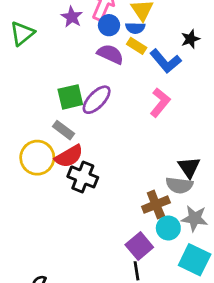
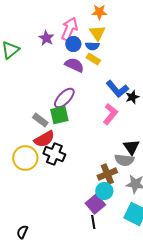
black star: (190, 39) -> (132, 97), moved
blue L-shape: (166, 61) -> (117, 89), moved
green square: (70, 97) -> (59, 115), moved
pink L-shape: (160, 102) -> (110, 114), moved
yellow circle: (37, 158) -> (25, 158), moved
cyan circle: (168, 228) -> (104, 191), moved

